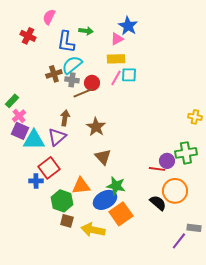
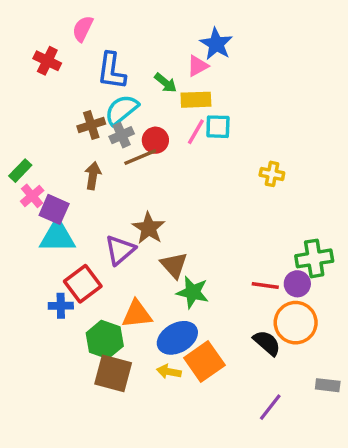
green arrow: (86, 31) -> (166, 83), moved, turned 32
gray cross: (72, 80) -> (122, 135), turned -32
yellow cross: (195, 117) -> (272, 174), moved
brown arrow: (65, 118) -> (93, 176), moved
brown star: (96, 127) -> (149, 228), moved
purple square: (20, 131) -> (54, 209), moved
purple triangle: (57, 137) -> (120, 250), moved
purple circle: (167, 161) -> (297, 284), moved
green star: (116, 186) -> (193, 292), moved
brown square: (67, 221) -> (113, 373), size x1.6
yellow arrow: (93, 230) -> (169, 372), moved, size x0.6
purple line: (179, 241) -> (270, 407), moved

